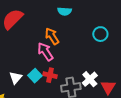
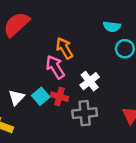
cyan semicircle: (65, 11) -> (112, 27), moved
white cross: (90, 79) -> (90, 81), moved

